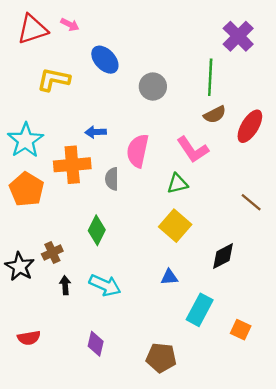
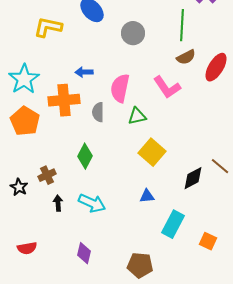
green triangle: (177, 184) -> (137, 116), moved
brown line: (251, 202) -> (220, 166), moved
black star: (20, 267) -> (19, 187), size x0.7

